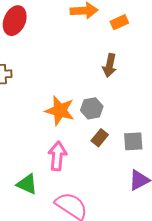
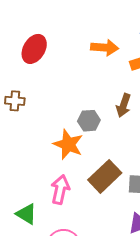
gray hexagon: (92, 108) -> (89, 121), moved
brown rectangle: (100, 138) -> (105, 176), size x1.8

